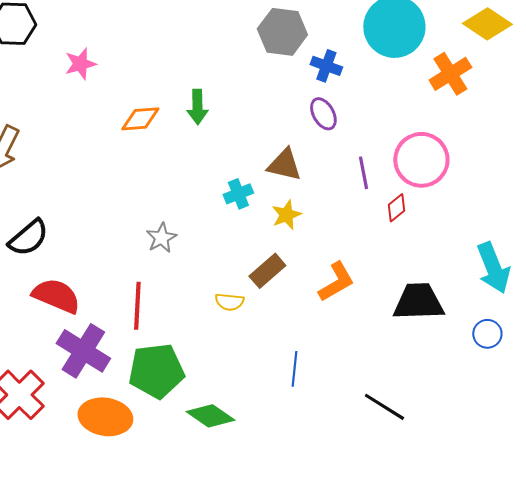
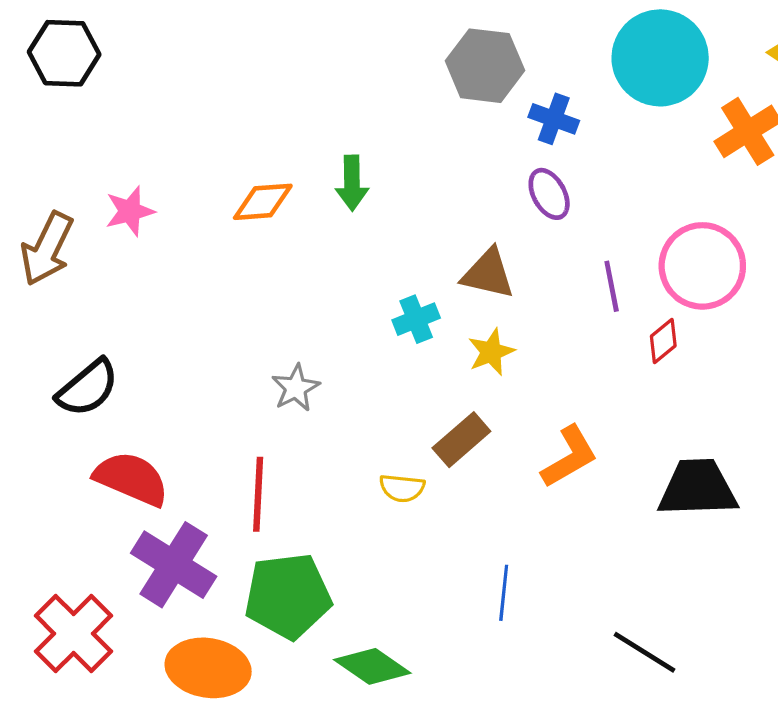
pink star: (80, 64) -> (130, 211), moved

